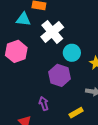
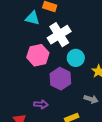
pink hexagon: (16, 51) -> (38, 55), moved
purple arrow: (44, 103) -> (41, 104), turned 104

